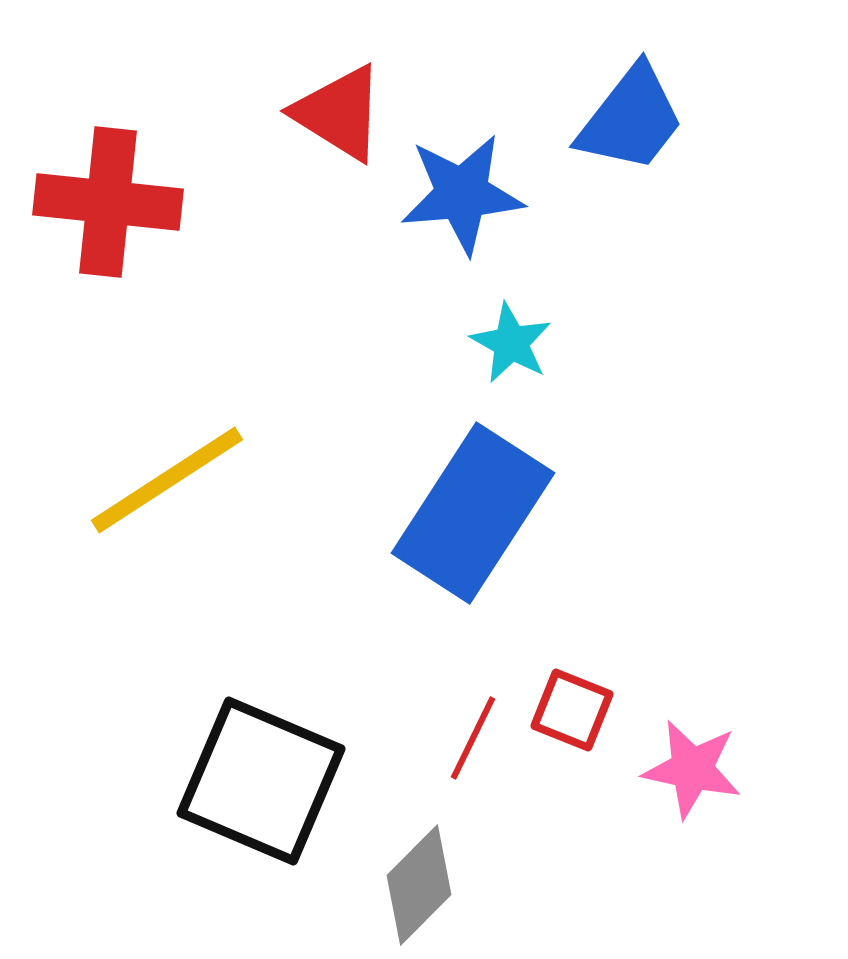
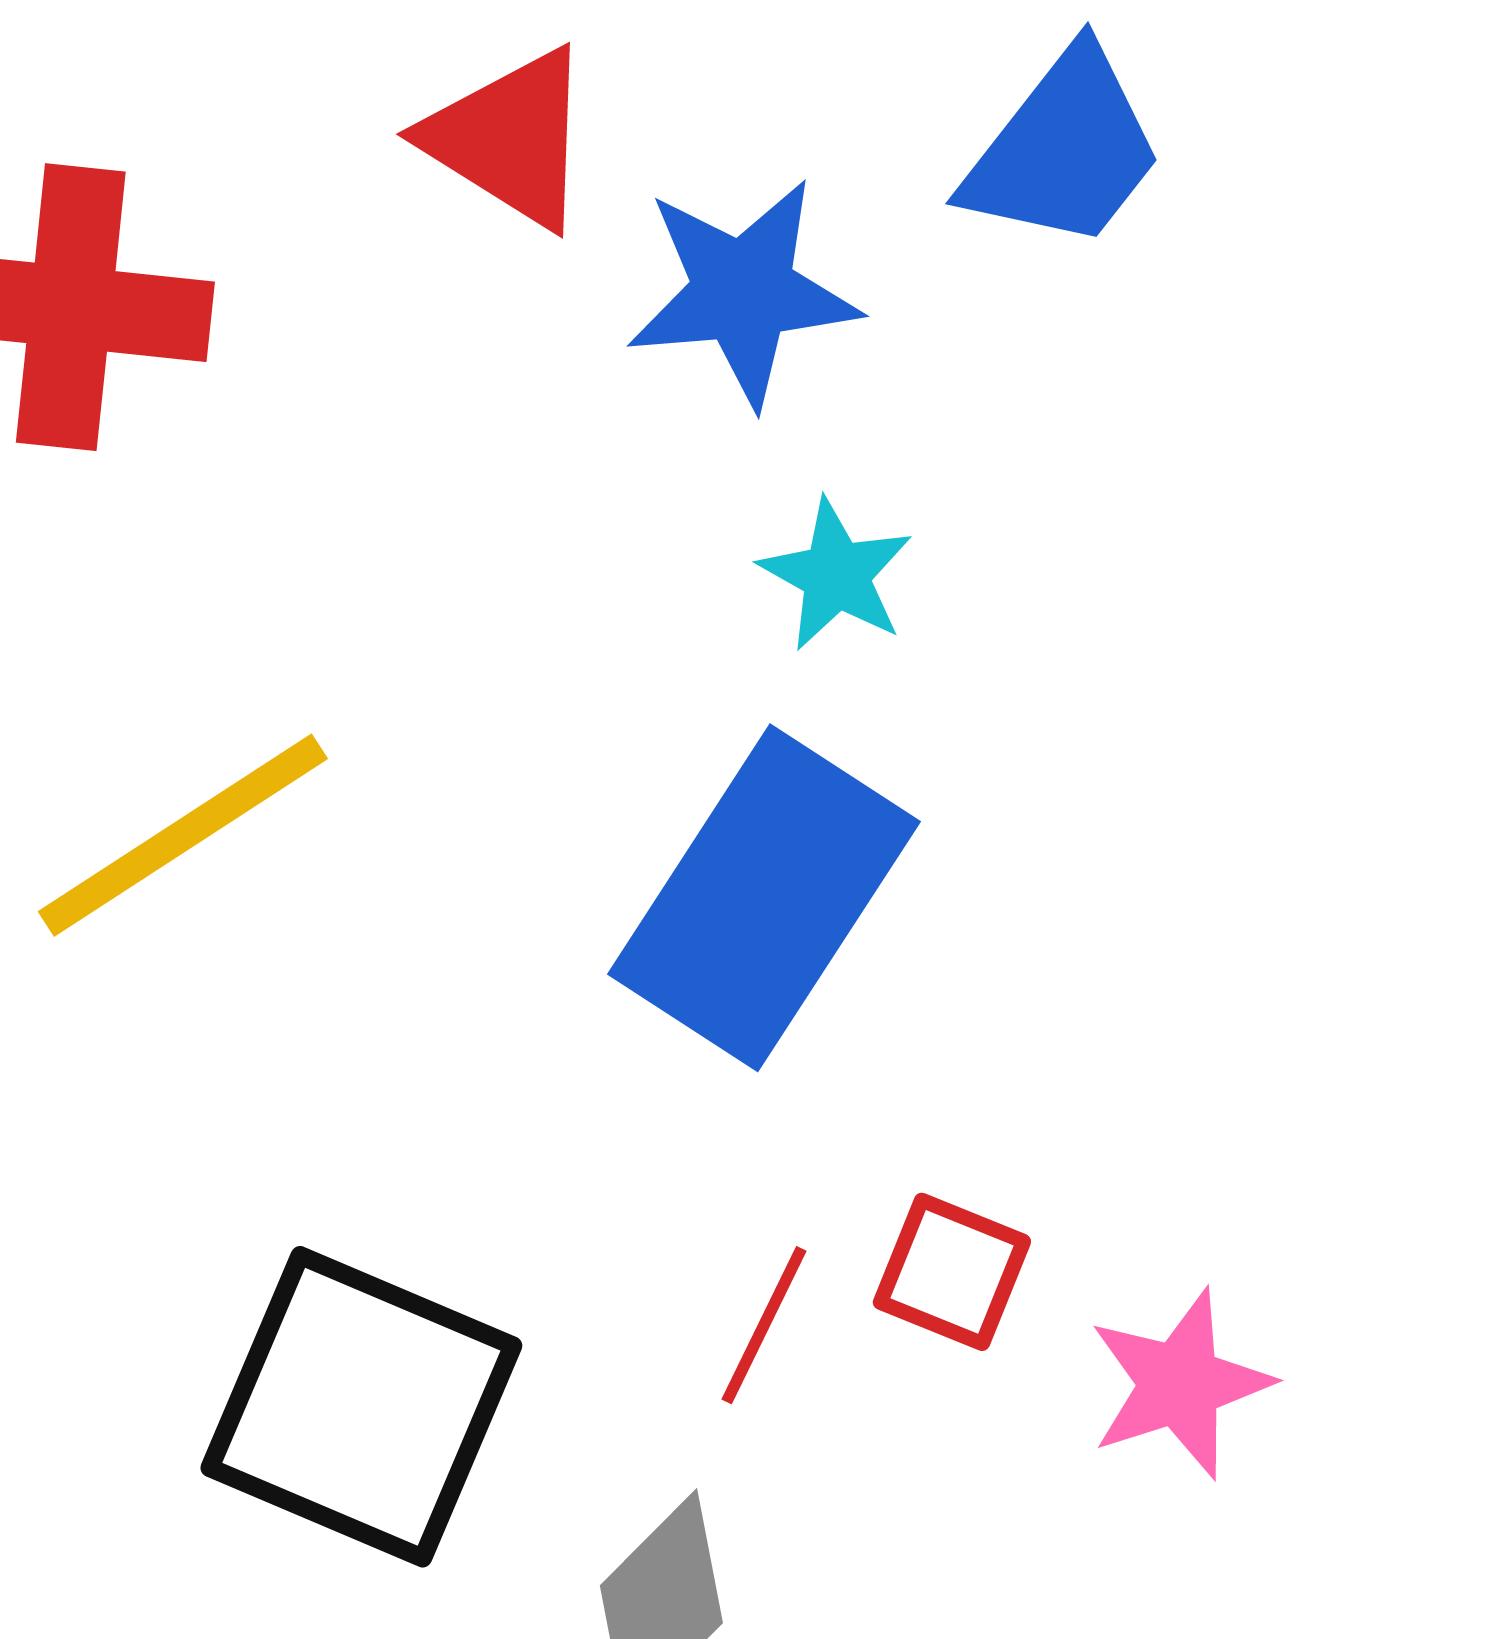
pink star: (692, 769) -> (1180, 1384), turned -30

